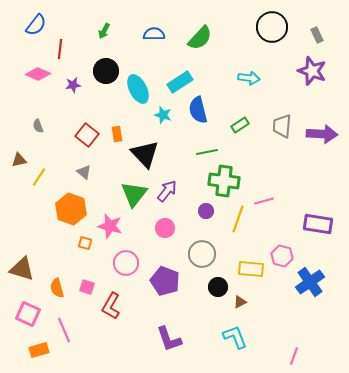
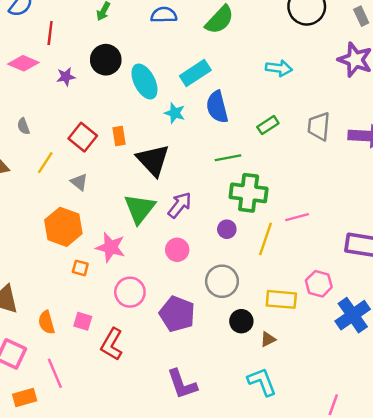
yellow line: (39, 177) -> (45, 163), moved

